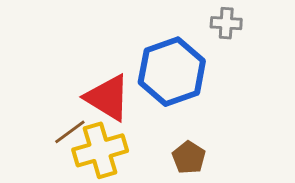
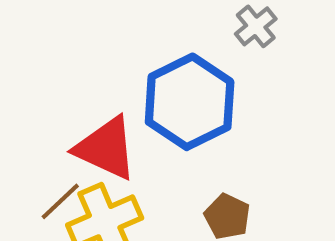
gray cross: (226, 23) -> (256, 26), turned -36

